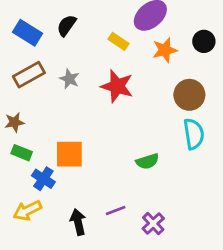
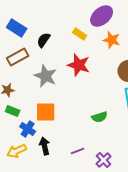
black semicircle: (66, 25) -> (44, 40), moved
orange star: (165, 50) -> (112, 40), turned 30
gray star: (69, 79) -> (46, 76), moved, size x1.6
black arrow: (78, 222) -> (45, 146), moved

